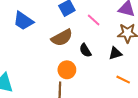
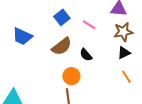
black triangle: (115, 53) -> (124, 53), moved
orange line: (123, 80) -> (126, 77), turned 40

